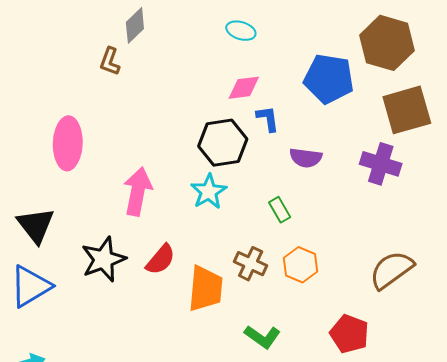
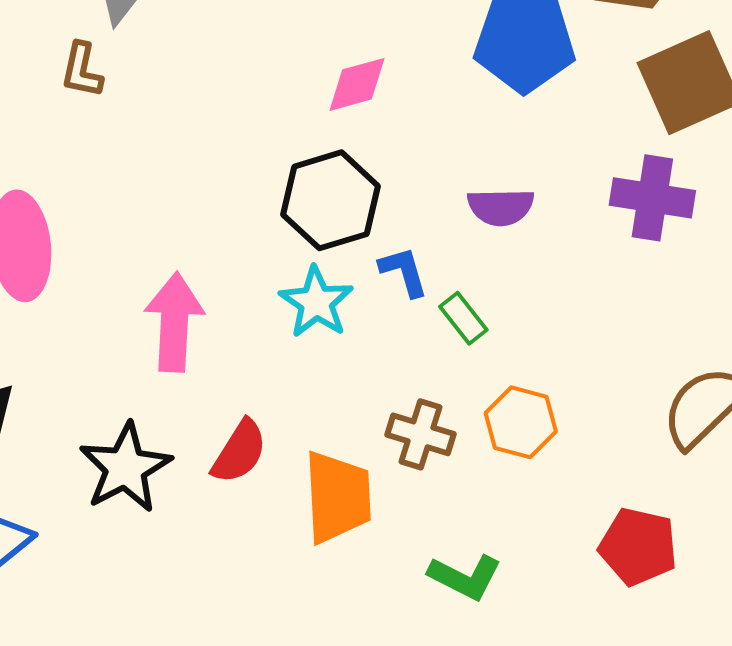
blue L-shape: (268, 119) -> (404, 272), moved

